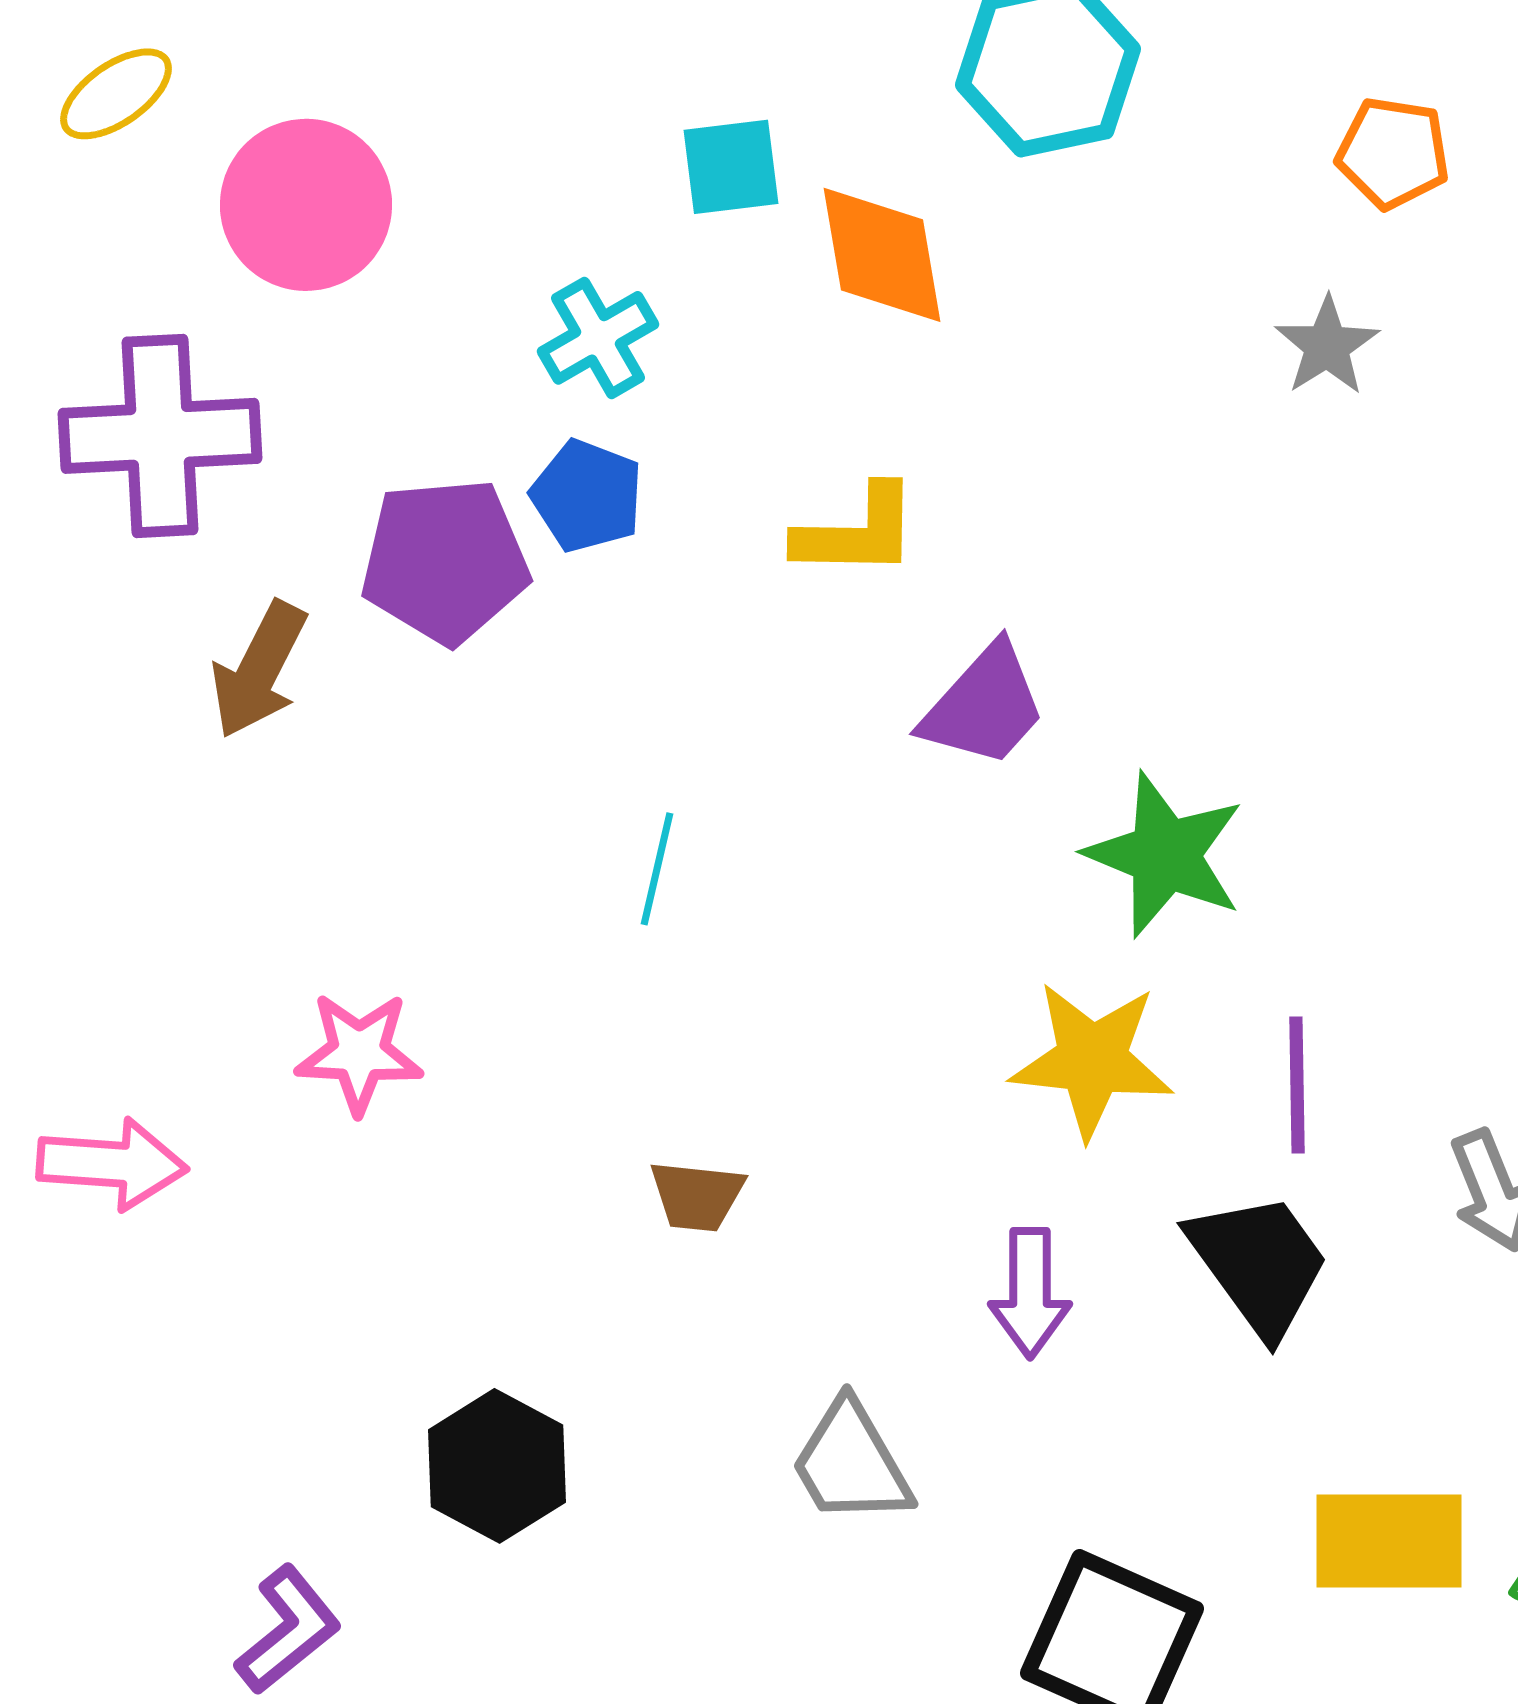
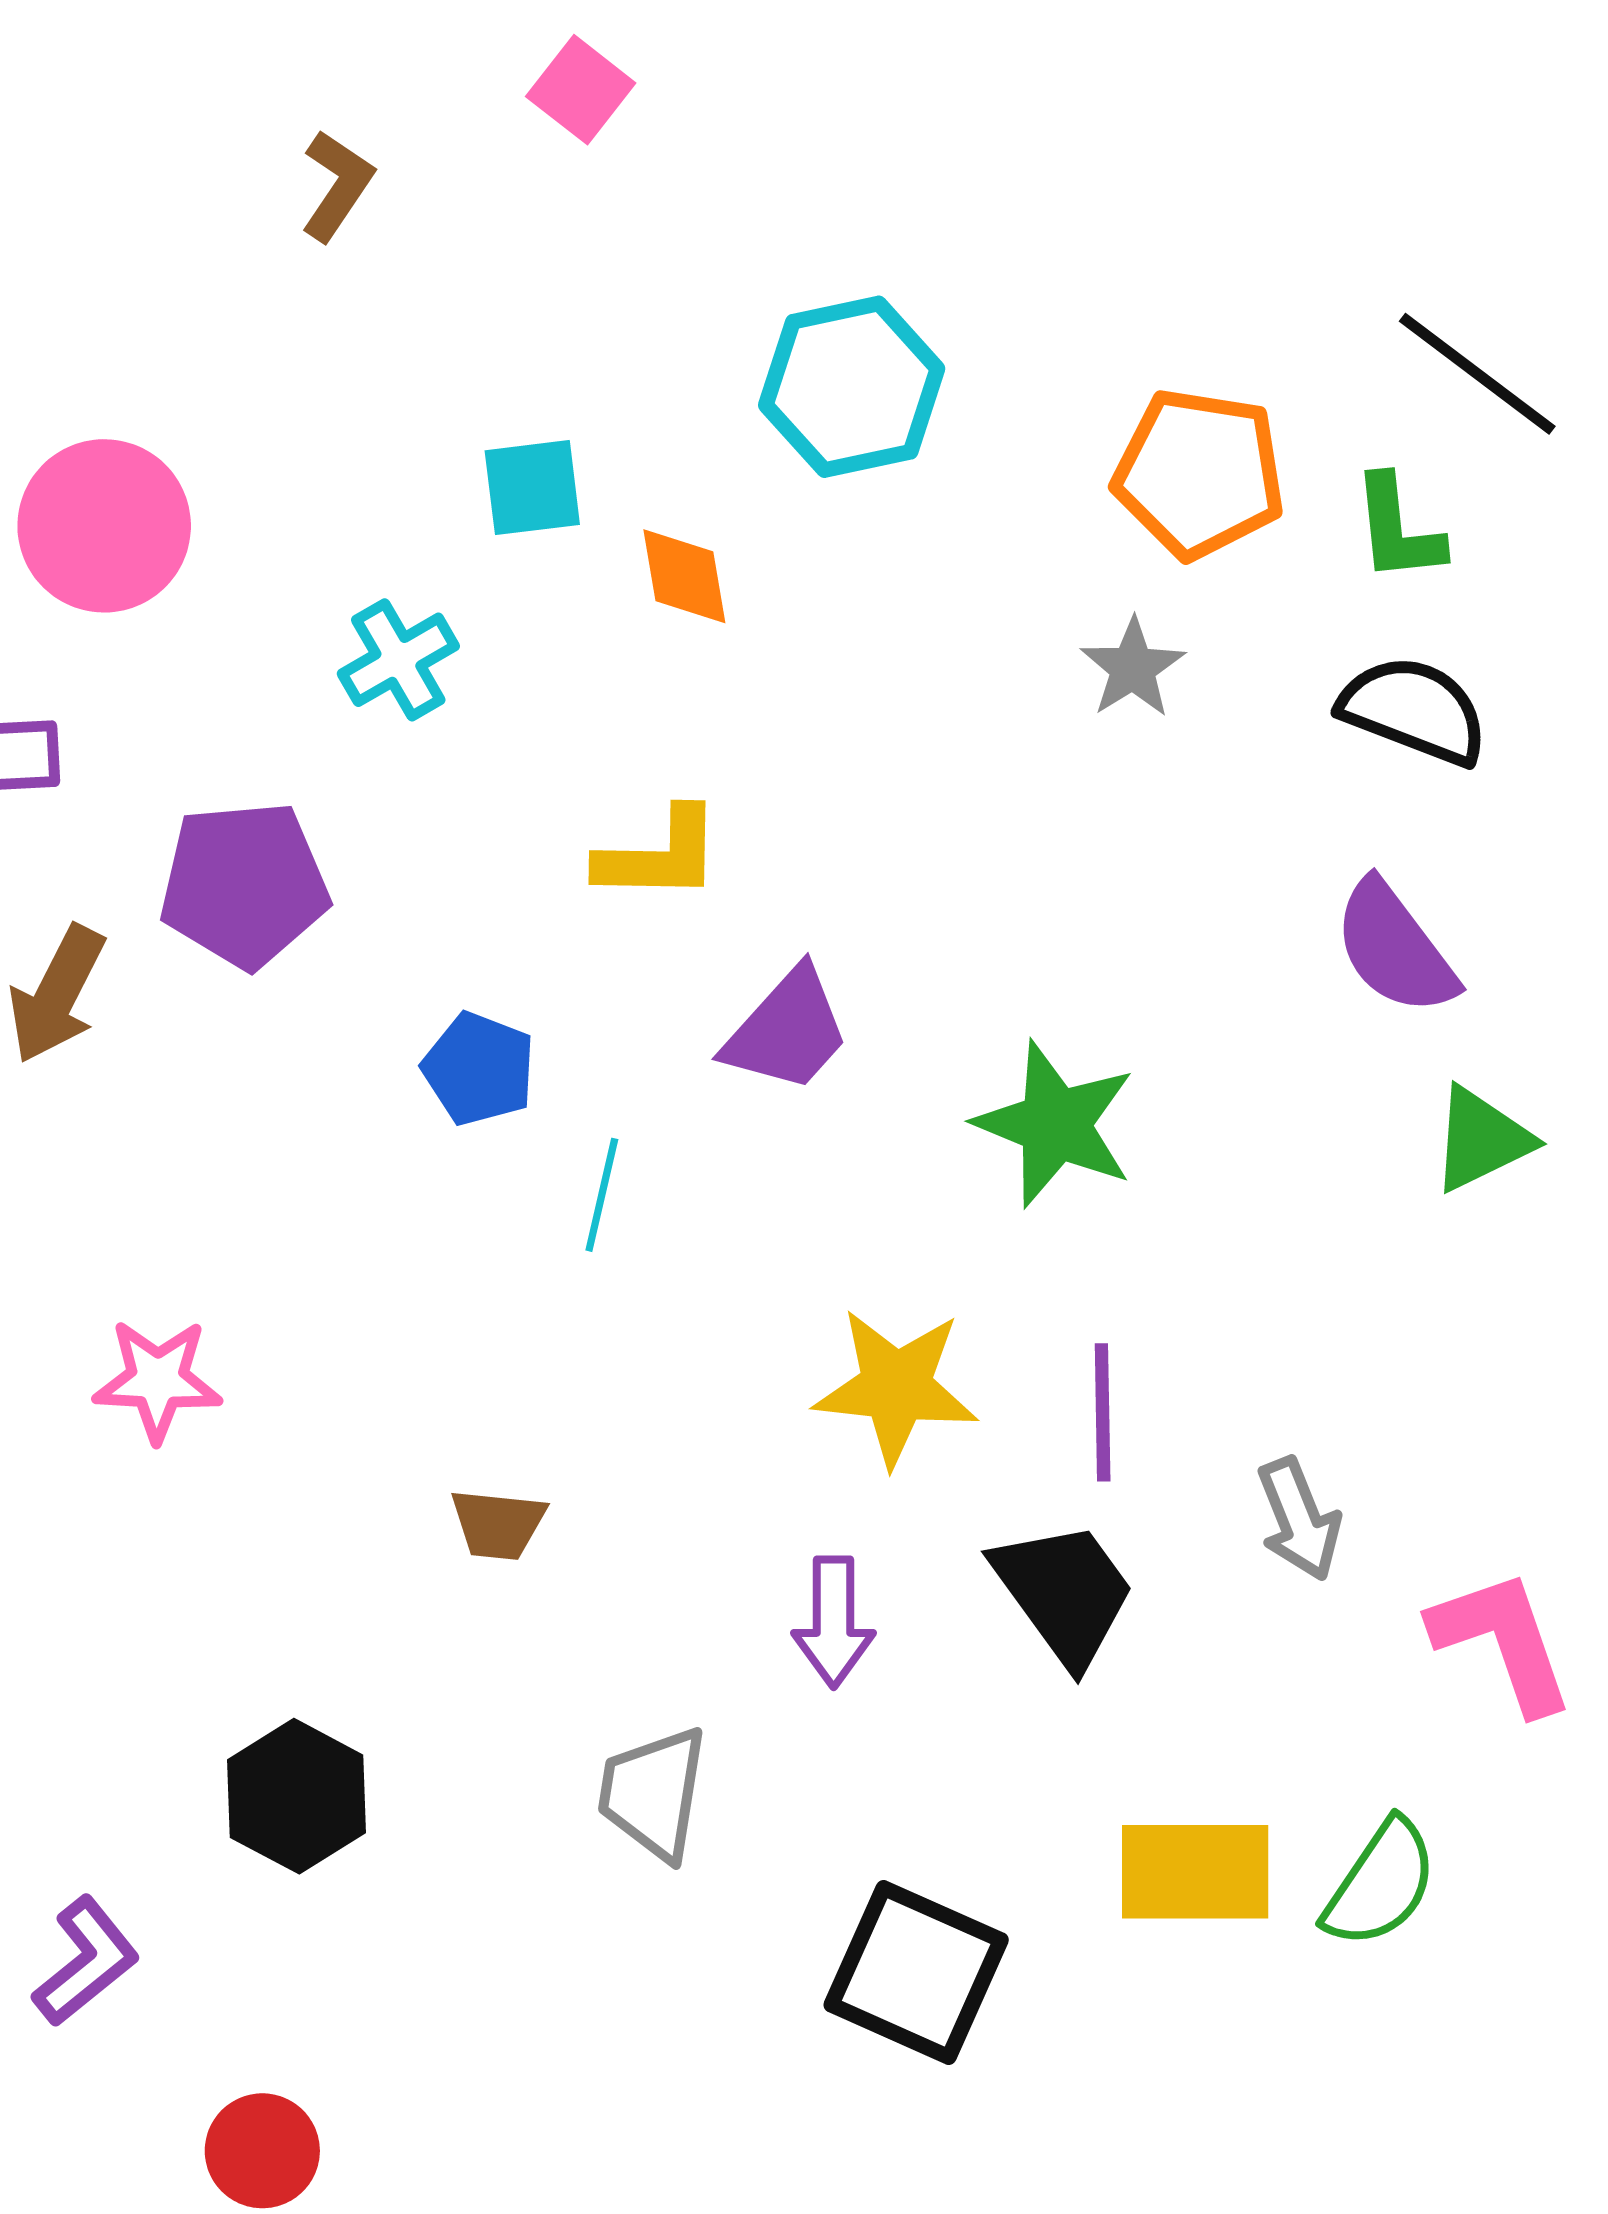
orange pentagon: (1393, 153) -> (1199, 473), size x1.5
orange diamond: (882, 255) -> (684, 576), size x0.7
blue pentagon: (587, 496) -> (479, 1069), moved
green star: (1165, 855) -> (1055, 1124), moved
cyan line: (657, 869) -> (602, 1195), moved
gray trapezoid: (851, 1463) -> (653, 1793), turned 39

